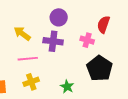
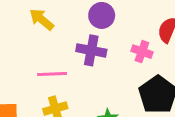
yellow arrow: (22, 34) -> (42, 19), moved

